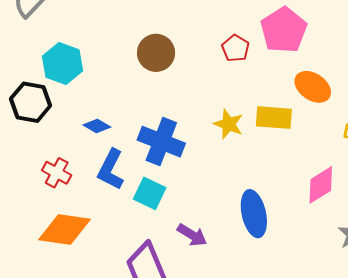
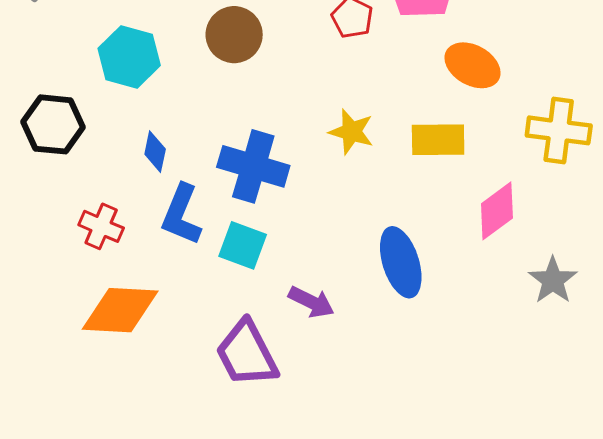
cyan hexagon: (62, 63) -> (129, 57), moved
yellow rectangle: (274, 118) -> (438, 140), moved
blue diamond: (97, 126) -> (155, 152), turned 76

